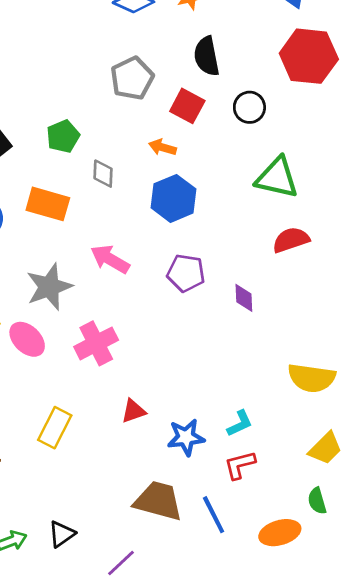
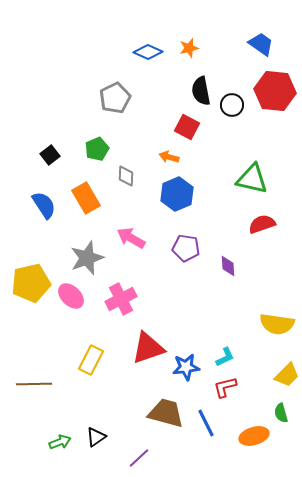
gray pentagon: (132, 78) -> (115, 98), moved
black circle: (249, 107) -> (232, 105), moved
orange rectangle: (48, 204) -> (86, 198), turned 44
red triangle: (133, 411) -> (148, 348), size x1.8

